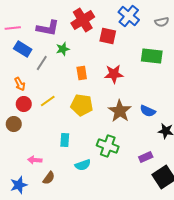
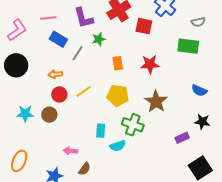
gray semicircle: (162, 22) -> (198, 22), moved
purple L-shape: (48, 28) -> (84, 18), turned 65
orange arrow: (20, 84) -> (55, 74), turned 112
blue semicircle: (148, 111) -> (199, 90), moved
green cross: (108, 146) -> (133, 125), moved
purple rectangle: (146, 157) -> (182, 138), moved
cyan semicircle: (83, 165) -> (118, 146), moved

